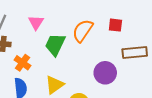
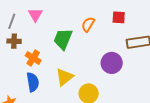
pink triangle: (36, 22) -> (35, 15), moved
orange semicircle: (83, 31) -> (88, 24), size x0.7

